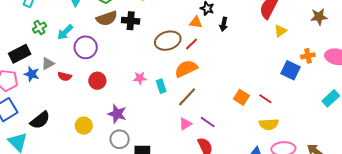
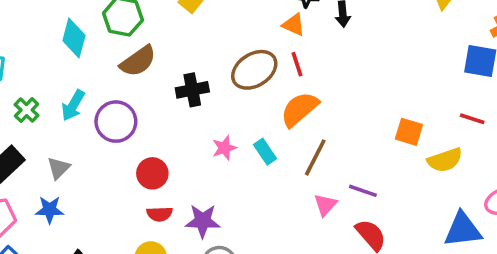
black cross: (131, 21) -> (192, 90), moved
orange triangle: (196, 22) -> (294, 25), turned 32
red line: (192, 44) -> (297, 64), turned -48
blue star: (32, 74) -> (50, 210), moved
red semicircle: (65, 76) -> (160, 214), moved
red line: (265, 99) -> (472, 119), moved
yellow semicircle: (269, 124) -> (445, 160), moved

